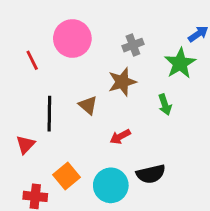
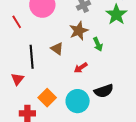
green arrow: (165, 105) -> (98, 44), moved

